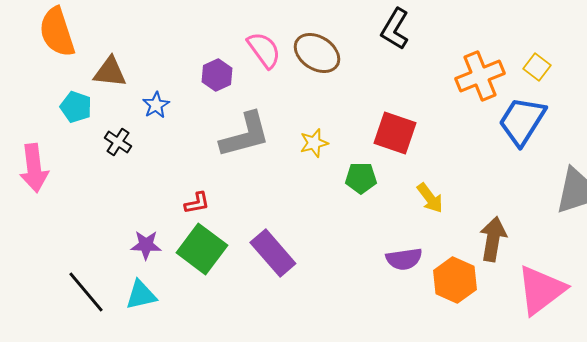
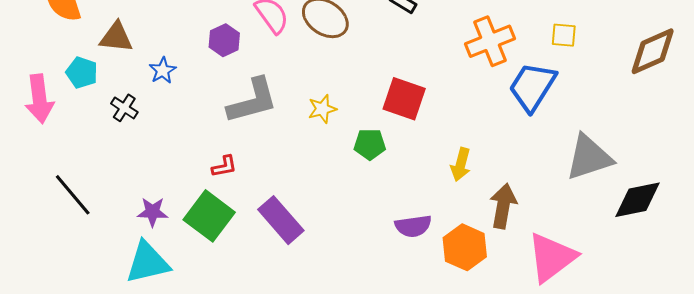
yellow square: (537, 67) -> (564, 35), moved, turned -32
pink arrow: (34, 168) -> (39, 99), moved
yellow arrow: (430, 198) -> (461, 164), moved, turned 52
red L-shape: (197, 203) -> (224, 166), moved
black line: (86, 292) -> (73, 195), moved
cyan triangle: (141, 295) -> (148, 262), size x1.4

